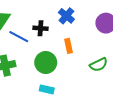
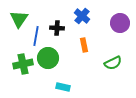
blue line: (19, 37) -> (36, 36), turned 72
green circle: (46, 62) -> (48, 58), moved

